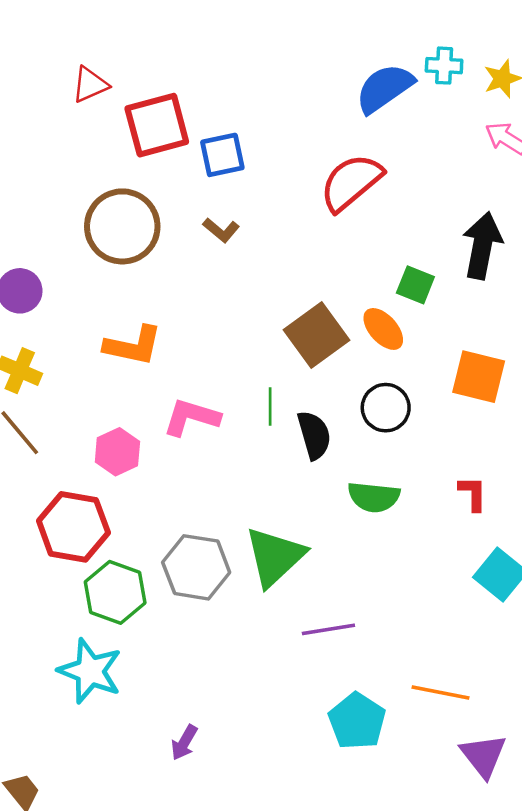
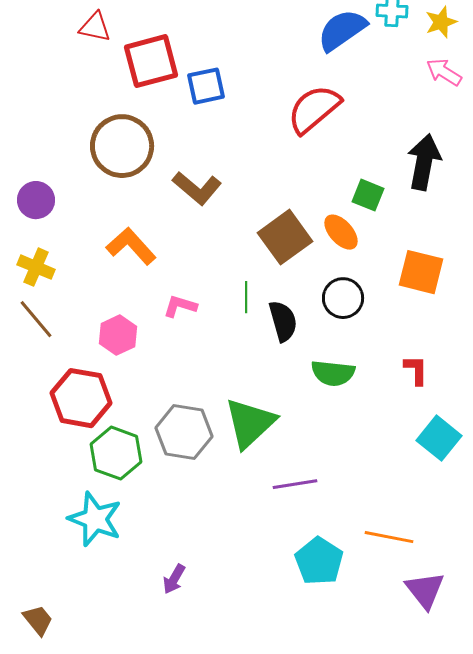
red triangle: (90, 85) -> (95, 27), turned 36
brown L-shape: (221, 230) -> (197, 188), moved, size x1.6
orange L-shape: (133, 346) -> (131, 246), turned -144
pink L-shape: (191, 417) -> (180, 306), size x0.7

